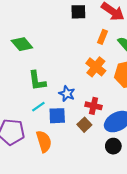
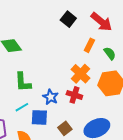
black square: (78, 12) -> (68, 19), turned 35
red cross: (94, 106) -> (74, 95), moved

